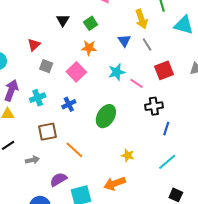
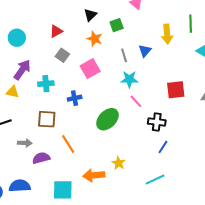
gray line: (147, 44) -> (124, 55), moved
orange star: (89, 48) -> (95, 39), moved
pink line: (137, 83) -> (136, 101), moved
purple semicircle: (58, 179) -> (41, 158), moved
orange arrow: (115, 184) -> (94, 175), moved

